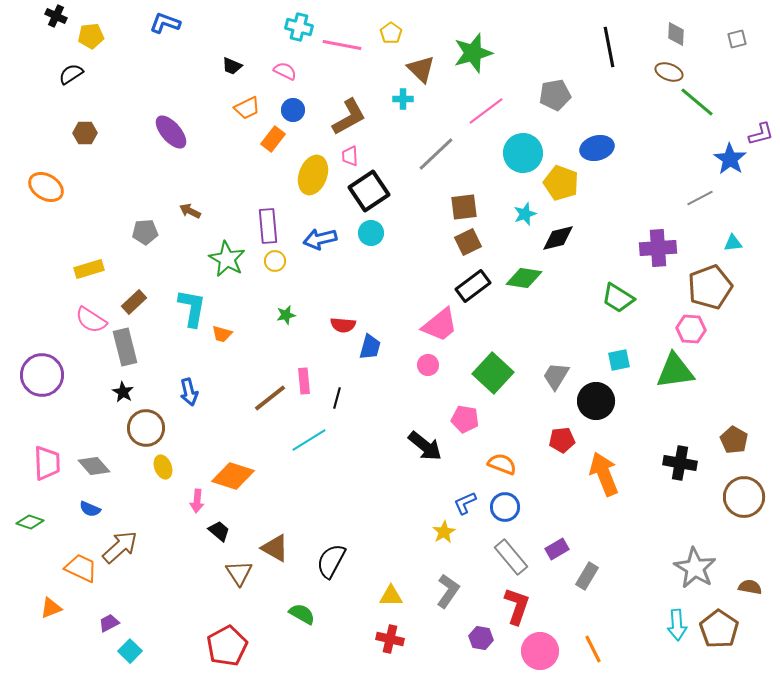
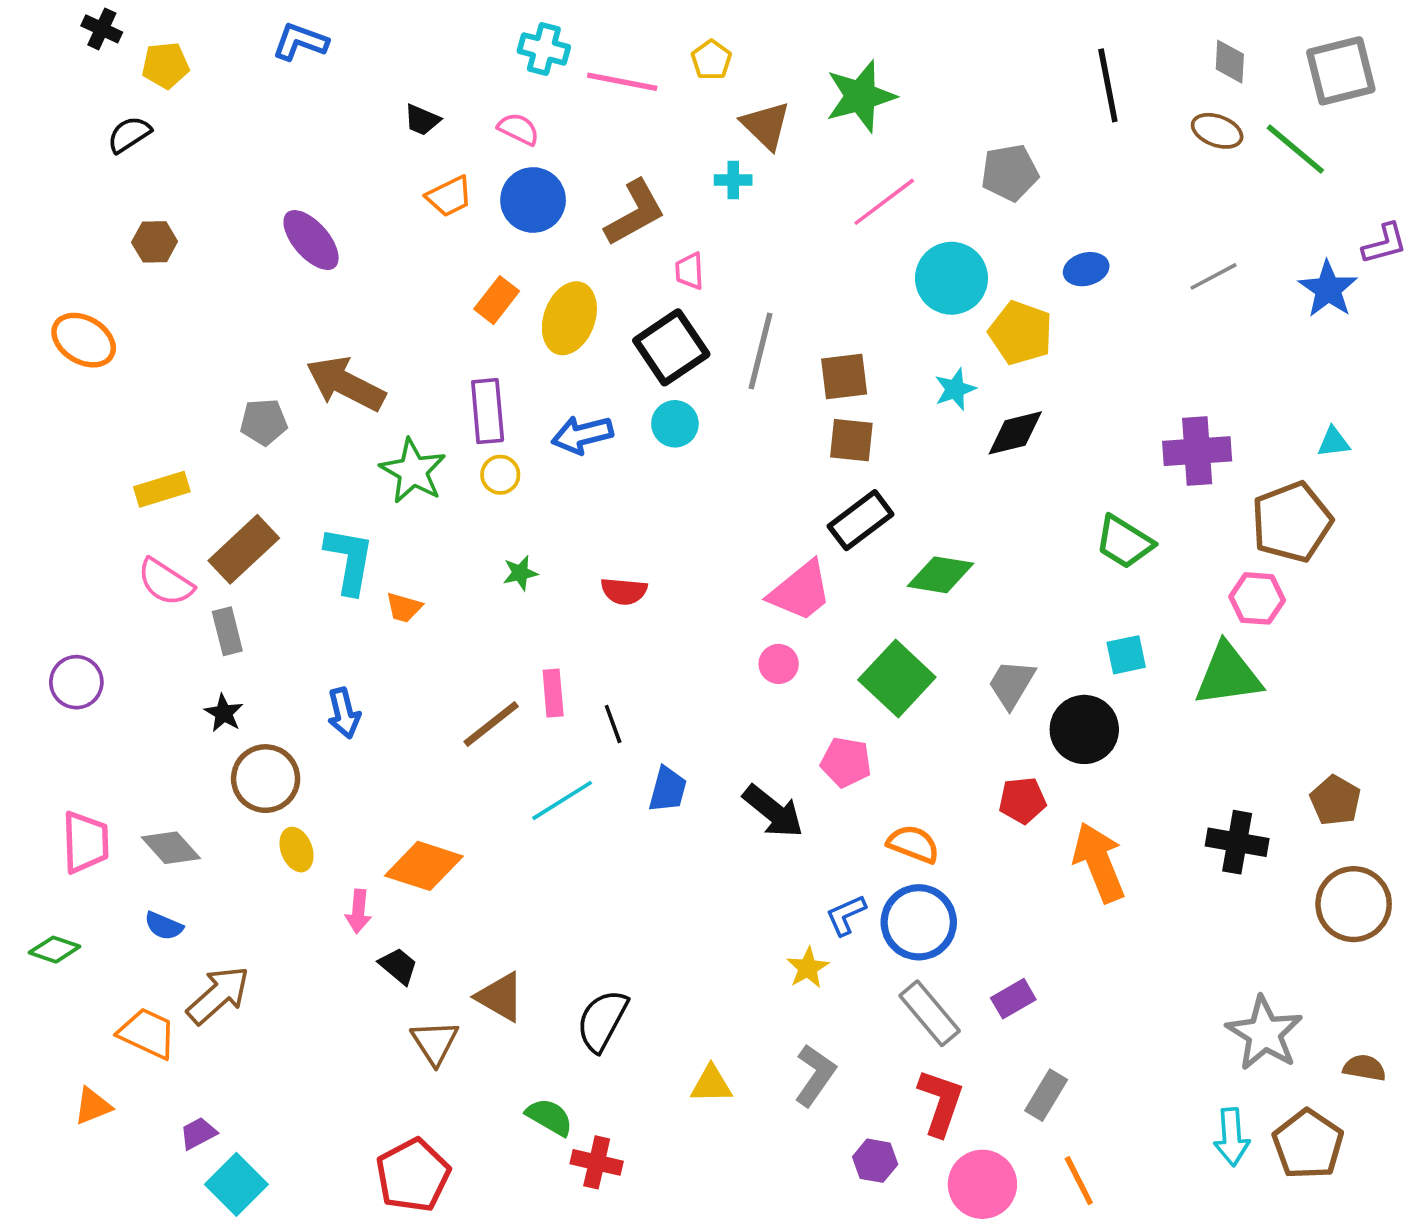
gray square: (737, 39) -> (1341, 71), size x2.0
green line: (697, 102) -> (1295, 149), moved
blue circle: (293, 110) -> (533, 200), size x1.5
orange rectangle: (273, 139) -> (497, 300), moved
blue ellipse: (597, 148) -> (1086, 269), size x0.7
gray line: (436, 154) -> (760, 351), moved, turned -33
pink trapezoid: (350, 156) -> (689, 271), moved
gray line: (700, 198) -> (1213, 276), moved
brown arrow: (190, 211) -> (346, 384), size x2.0
brown square: (468, 242) -> (851, 440), turned 32
green diamond: (524, 278) -> (941, 575), moved
brown rectangle: (134, 302) -> (244, 549), size x1.5
gray rectangle: (125, 347) -> (227, 631), size x0.7
blue trapezoid: (370, 347) -> (668, 789), moved
purple circle: (42, 375) -> (76, 682), size x0.7
black line: (337, 398) -> (613, 724), turned -35
blue circle: (505, 507) -> (919, 922), size x1.4
gray rectangle: (587, 576) -> (1046, 1095), moved
red cross: (390, 639) -> (597, 1162), moved
cyan square: (130, 651) -> (236, 1184), size x1.4

